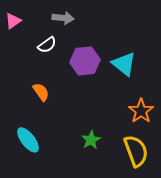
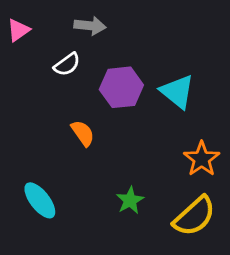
orange semicircle: (41, 92) -> (83, 133), moved
yellow semicircle: (136, 151) -> (194, 216), turned 68

